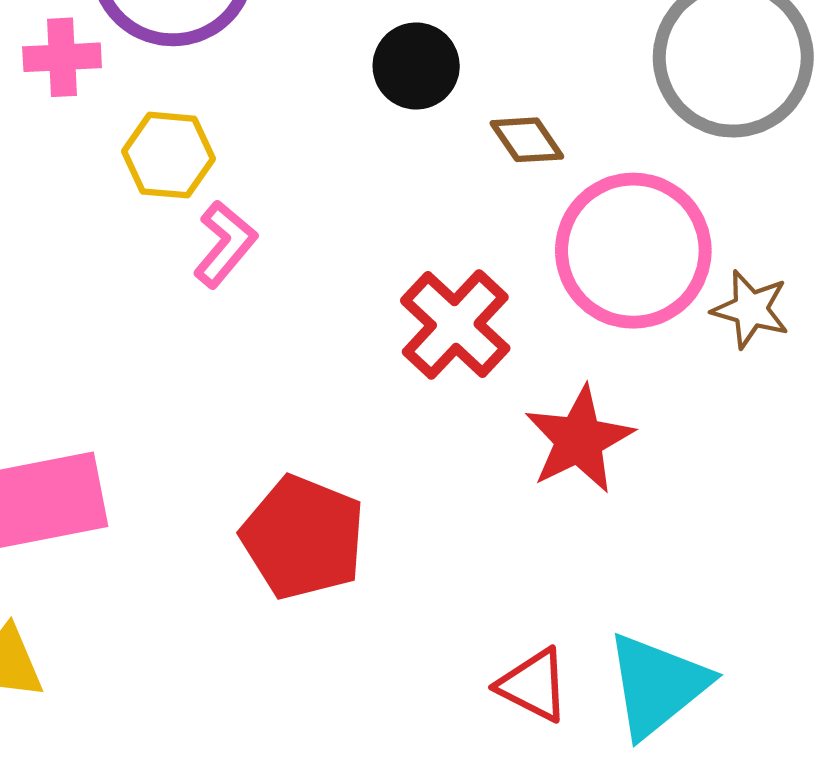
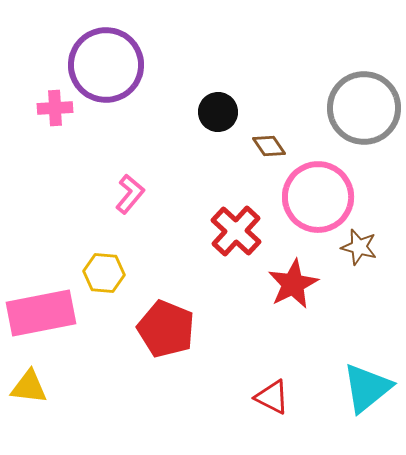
yellow hexagon: (168, 155) -> (104, 273), moved
brown star: (751, 309) -> (359, 247), moved
cyan triangle: (657, 685) -> (367, 388), moved

